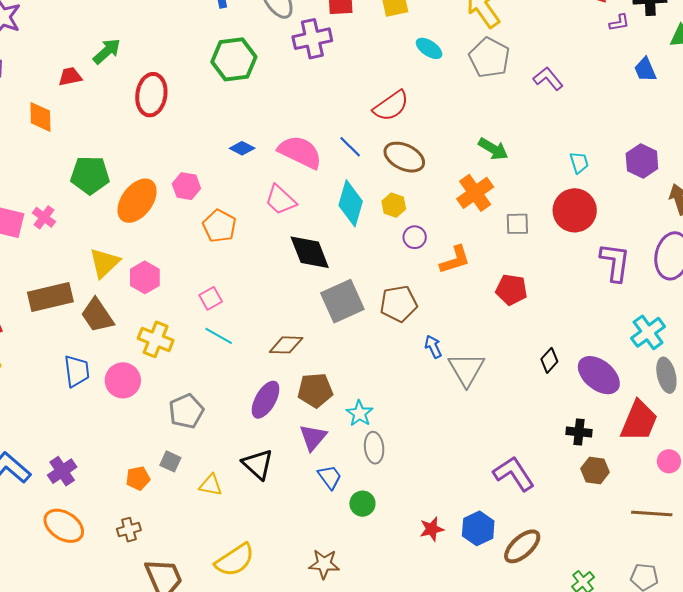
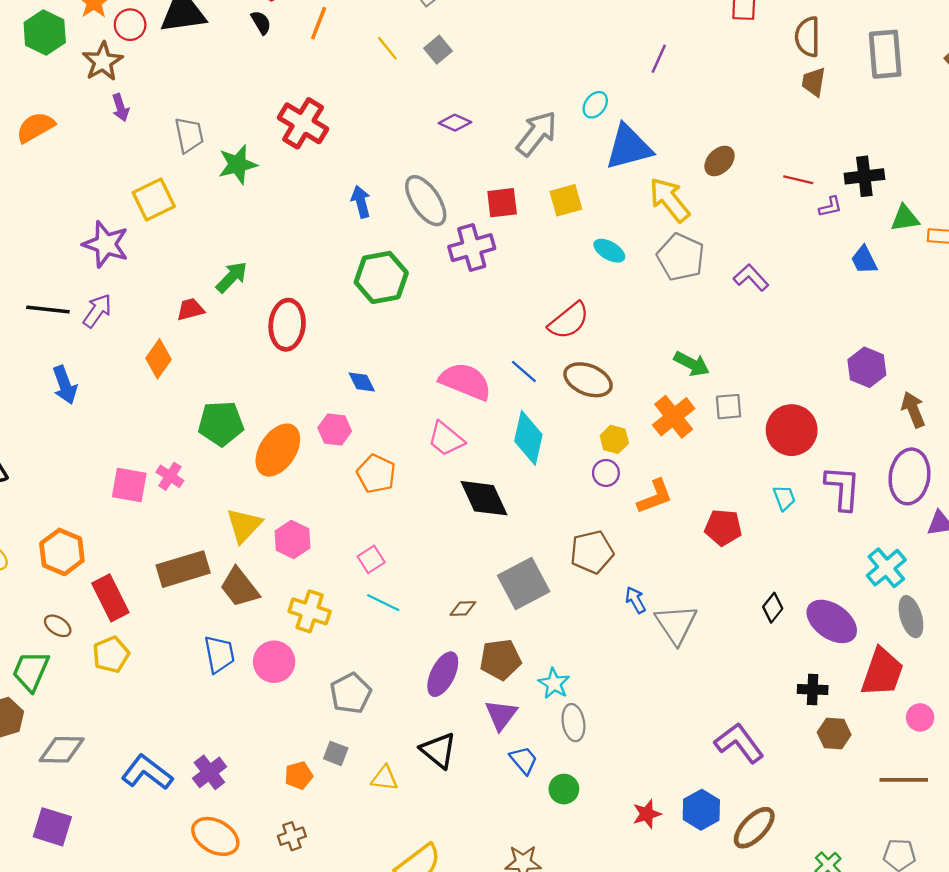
orange diamond: (40, 117) -> (159, 359), turned 40
blue diamond: (242, 148) -> (362, 382), moved, turned 40
cyan trapezoid: (579, 163) -> (784, 498), moved
yellow hexagon: (394, 205) -> (614, 439), moved
gray square: (517, 224) -> (729, 407), moved
gray square: (342, 301) -> (524, 584), moved
brown diamond: (286, 345) -> (463, 608), size x0.7

